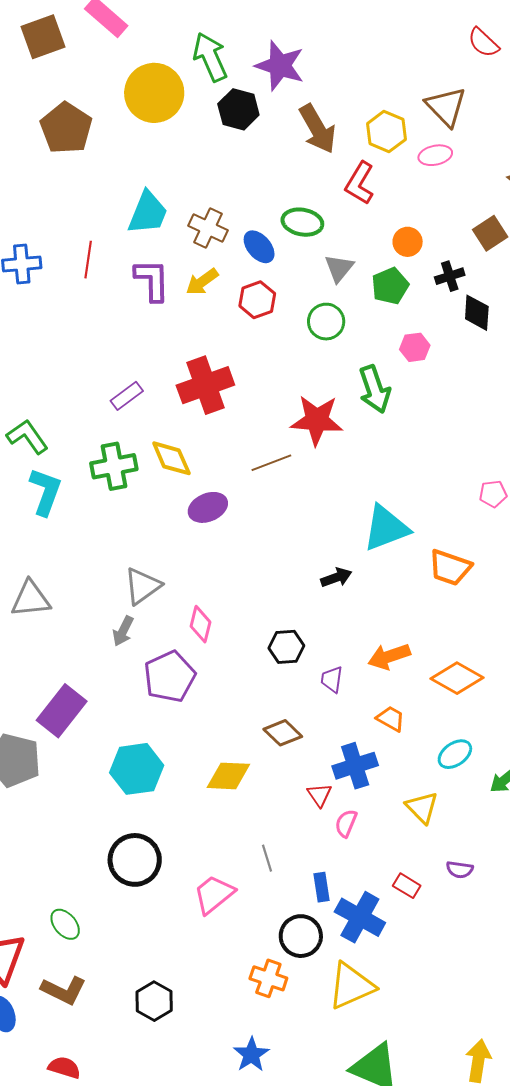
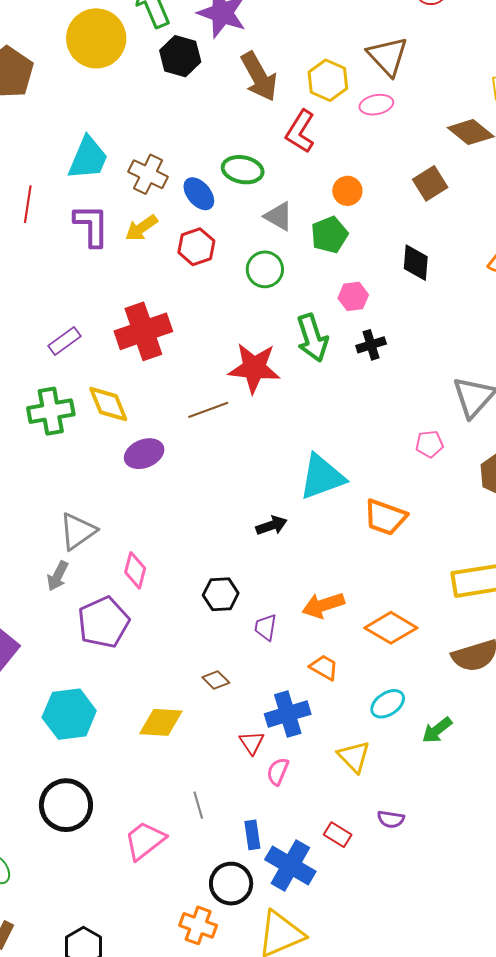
gray triangle: (339, 268) -> (279, 216), turned -40
black cross: (450, 276) -> (371, 345), moved
brown diamond: (283, 733) -> (216, 680), size x0.7

